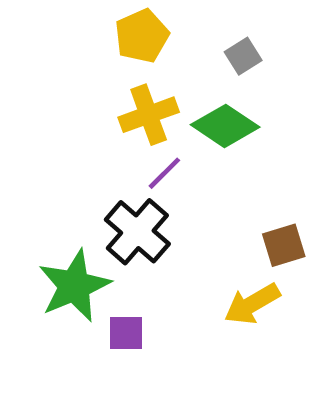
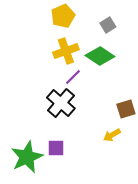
green star: (74, 286) -> (27, 157), moved
yellow arrow: (252, 304) -> (112, 135), size x0.7

